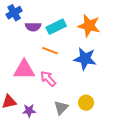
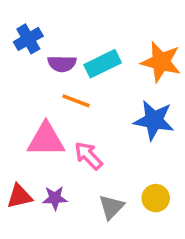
orange line: (50, 51) -> (76, 101), moved
purple star: (29, 111) -> (55, 198), moved

